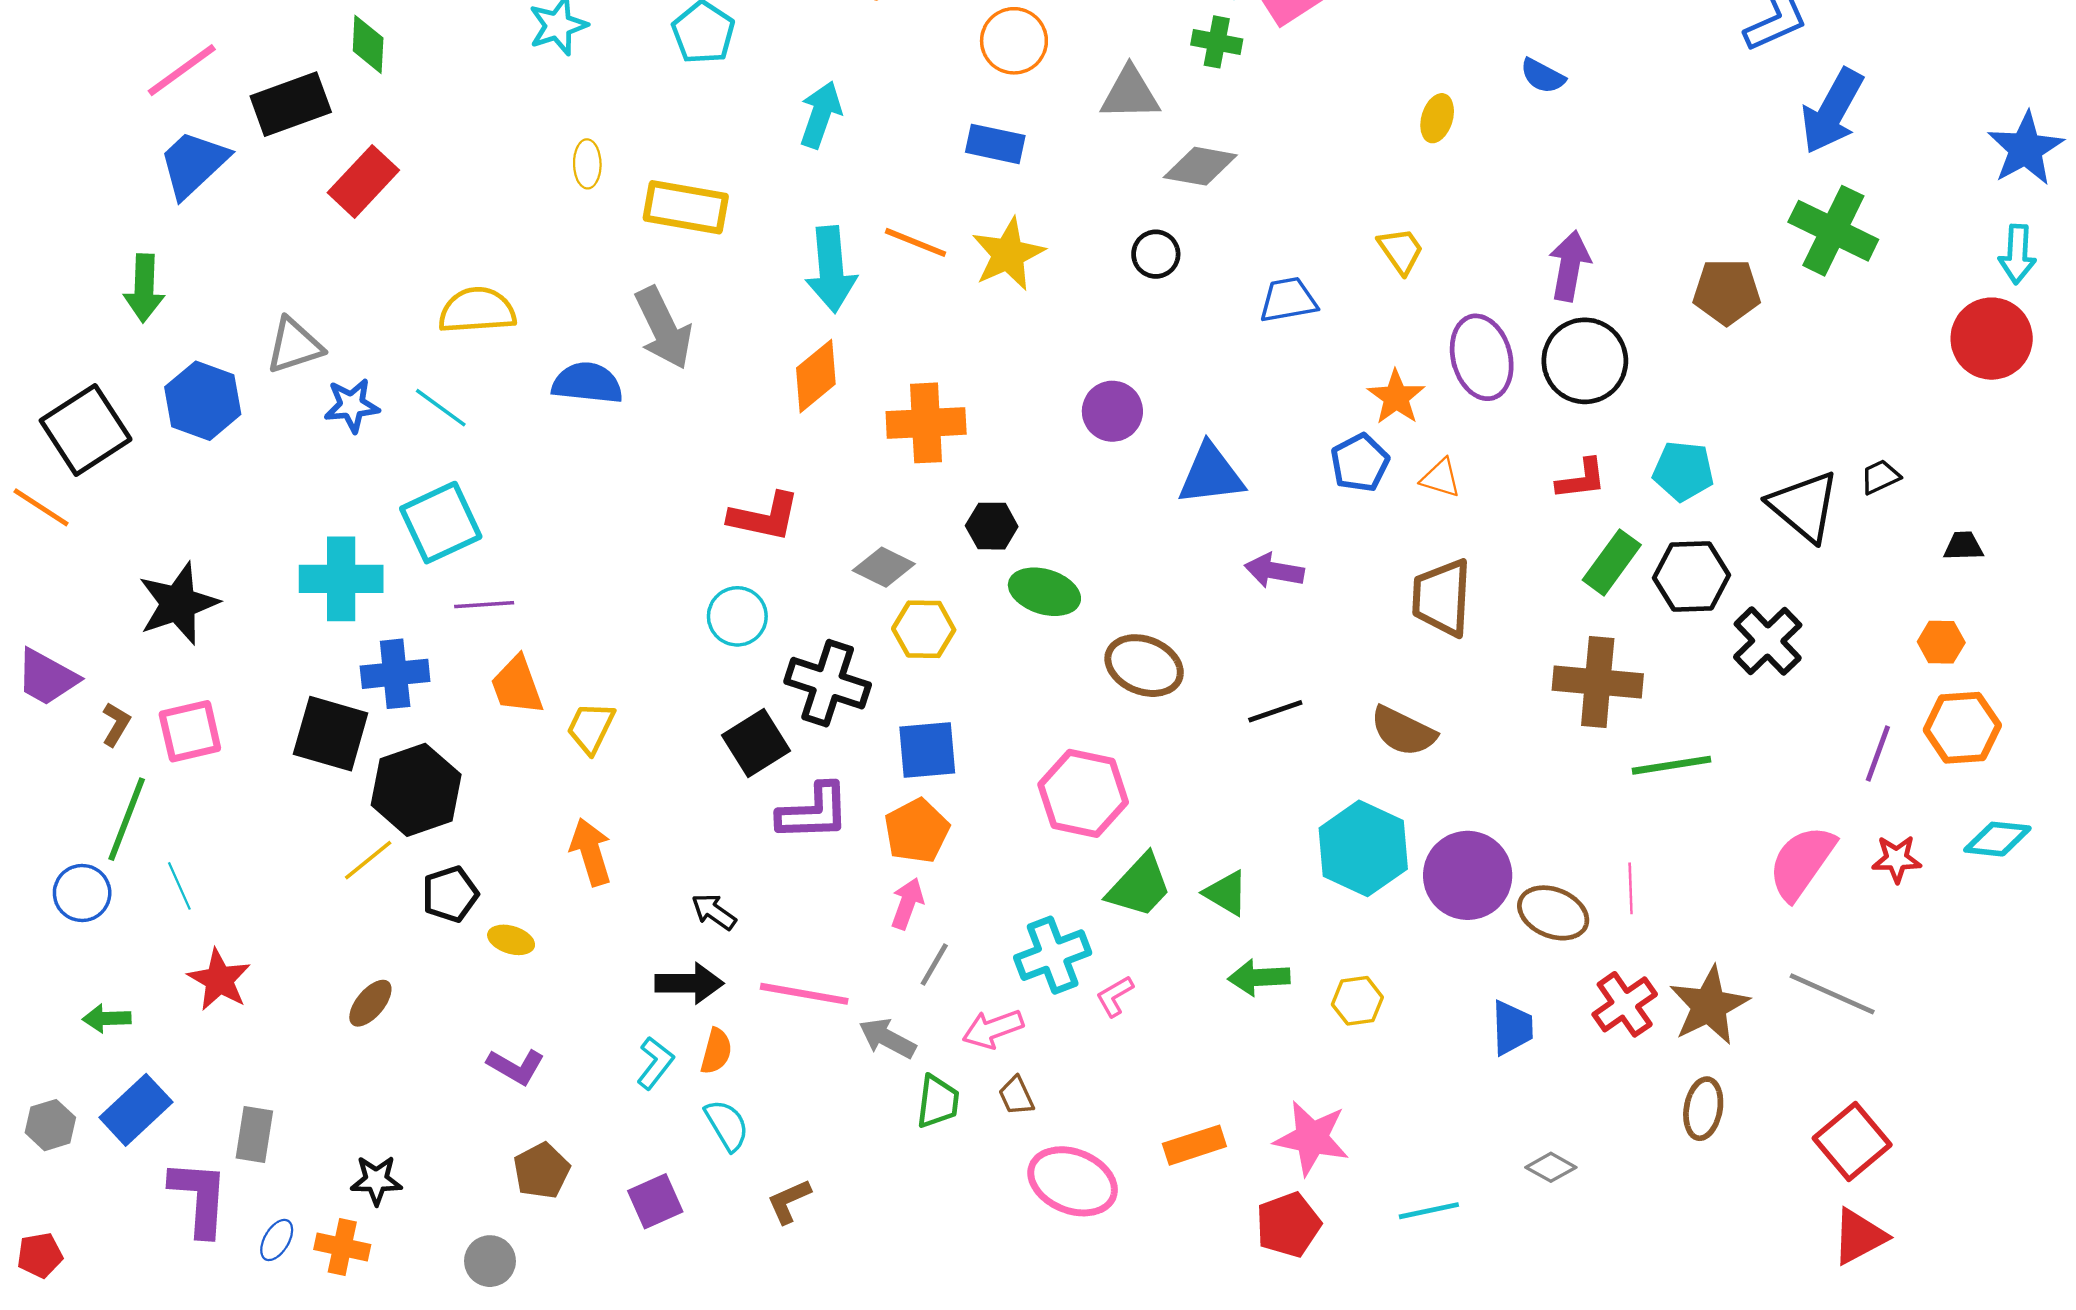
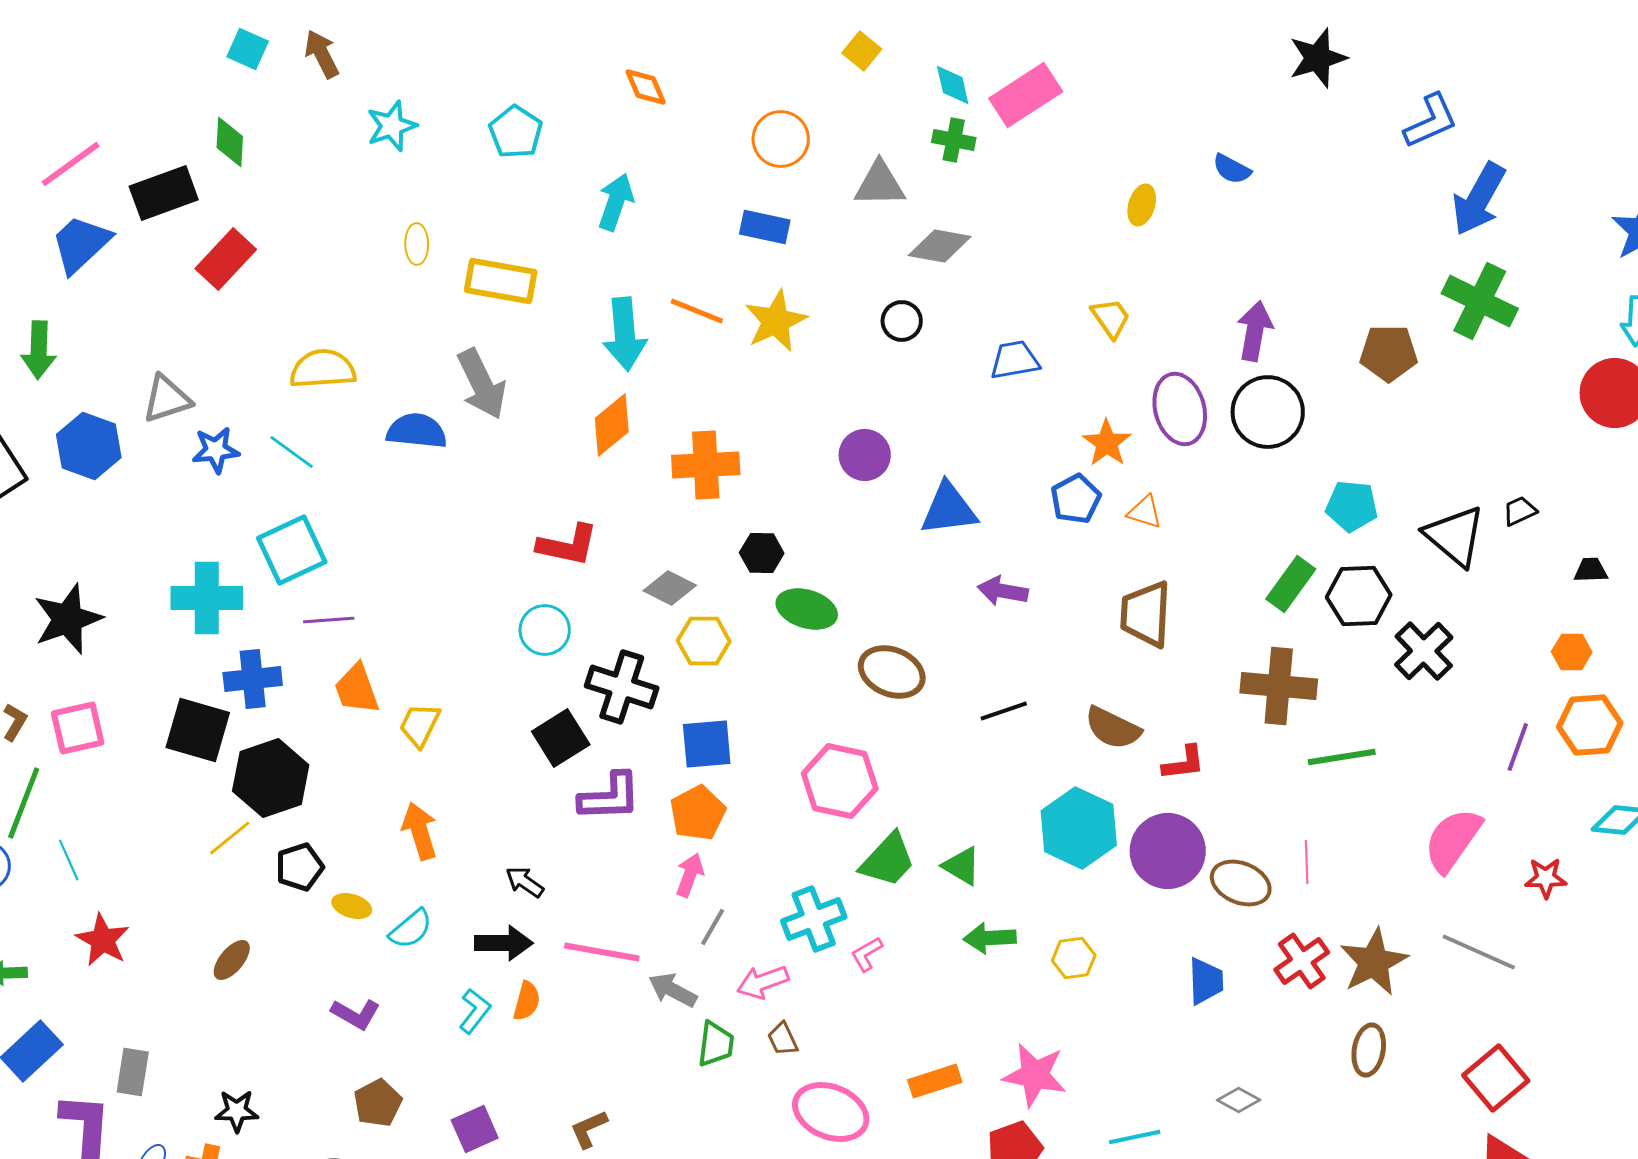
red L-shape: (1581, 479) -> (1184, 763), moved
red star: (1897, 859) -> (1546, 878), moved
cyan semicircle: (727, 1125) -> (411, 929), moved, turned 81

